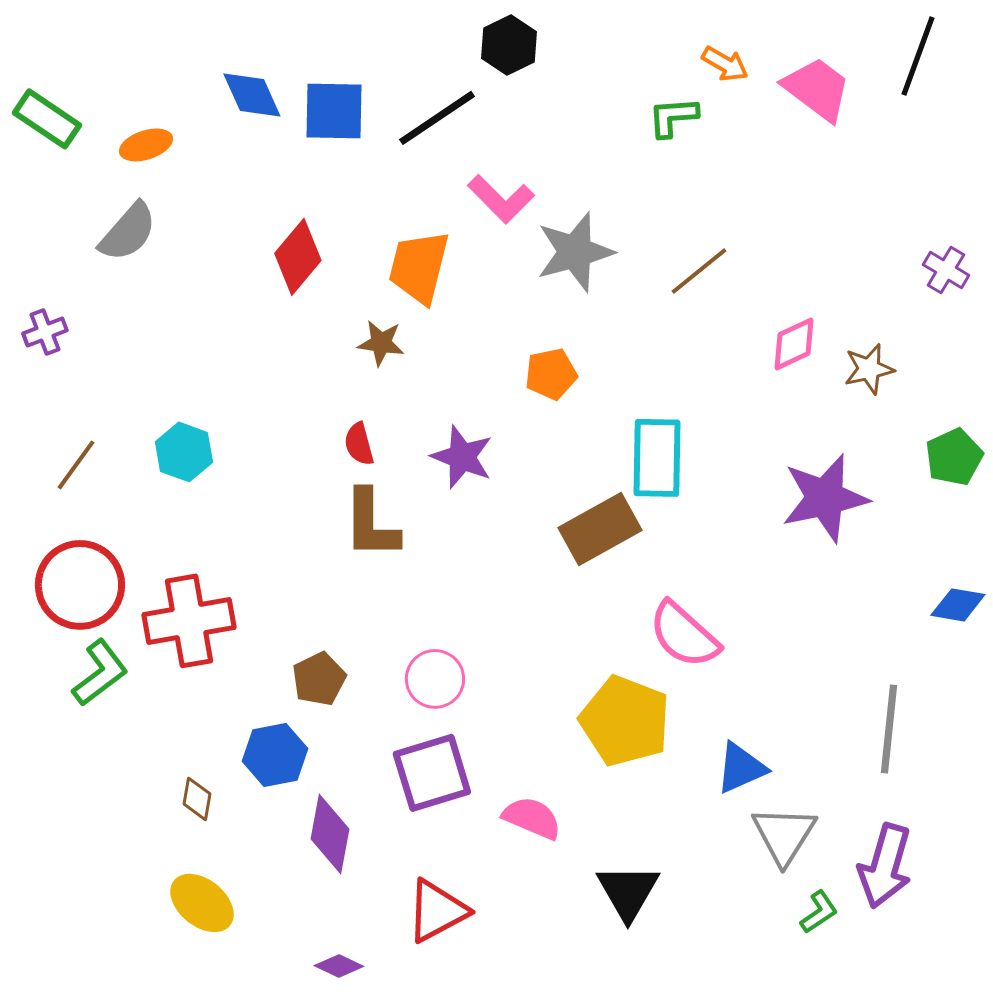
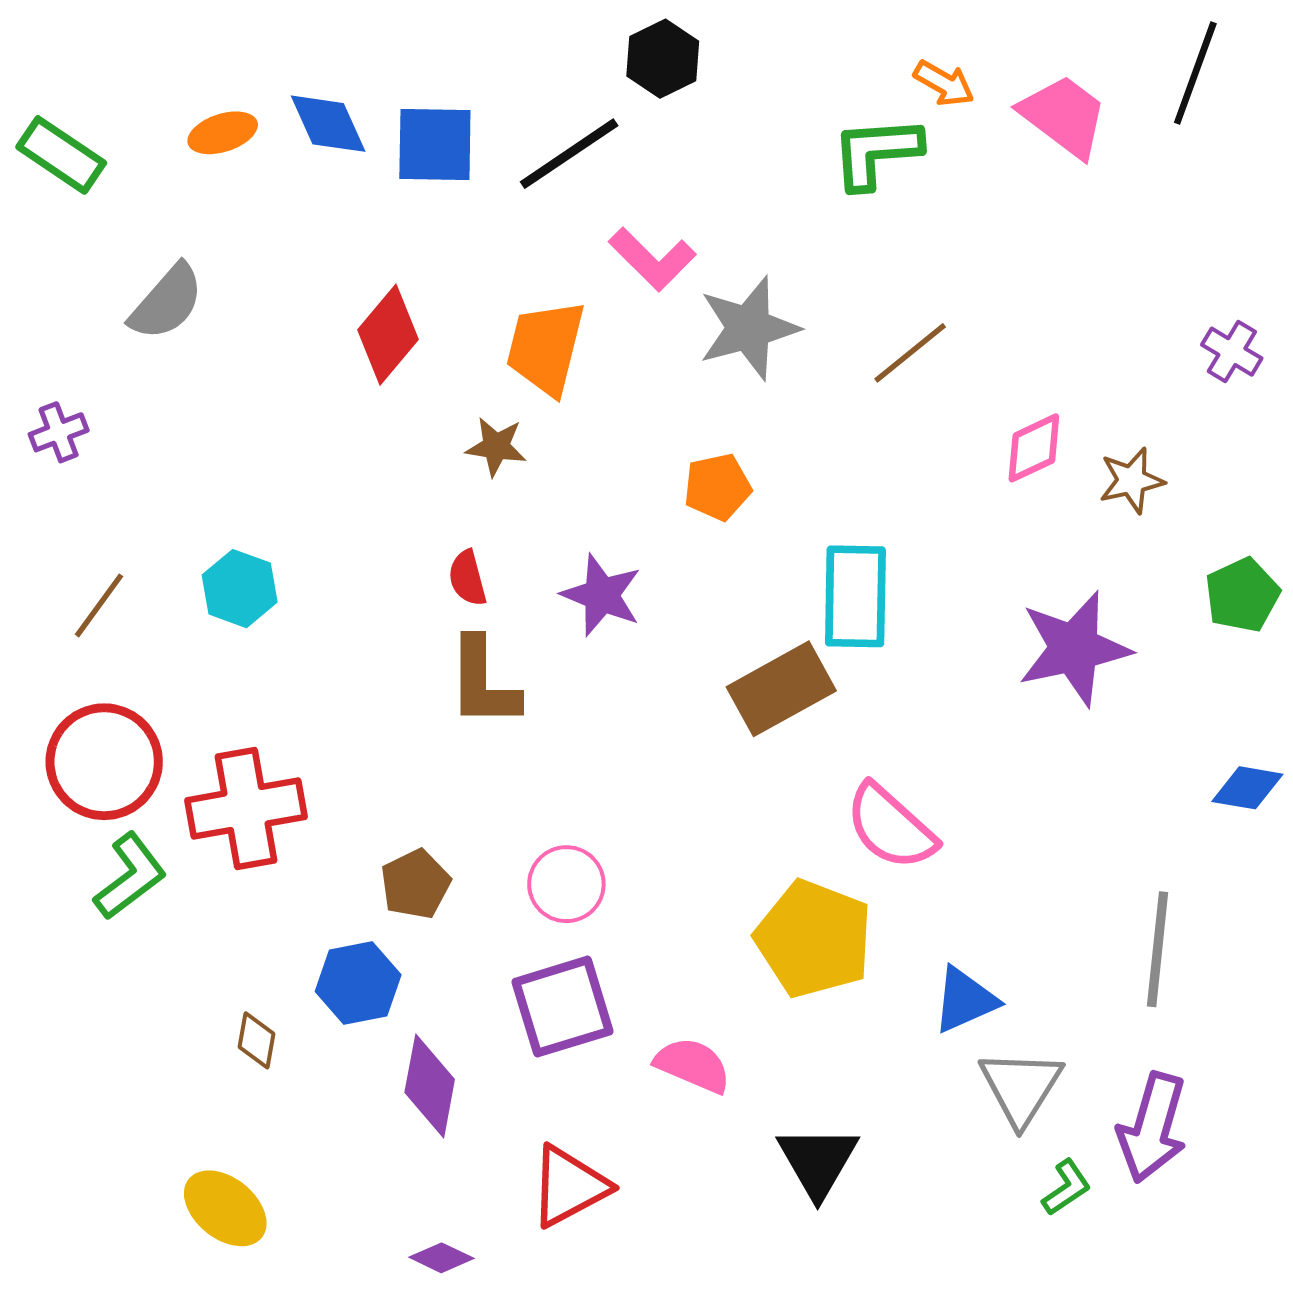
green L-shape: (673, 117) -> (876, 152), size x1.4
orange ellipse: (146, 145) -> (223, 133), moved
yellow ellipse: (202, 903) -> (225, 1208), moved

